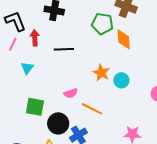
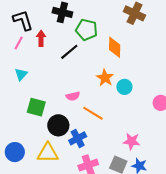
green pentagon: (102, 24) -> (87, 30), moved
orange diamond: (124, 39) -> (115, 47), moved
black line: (64, 49) -> (69, 52), turned -42
cyan triangle: (27, 68) -> (21, 74), moved

